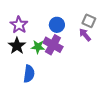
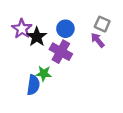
black star: (17, 46) -> (37, 37), moved
green star: (38, 47) -> (44, 73), moved

